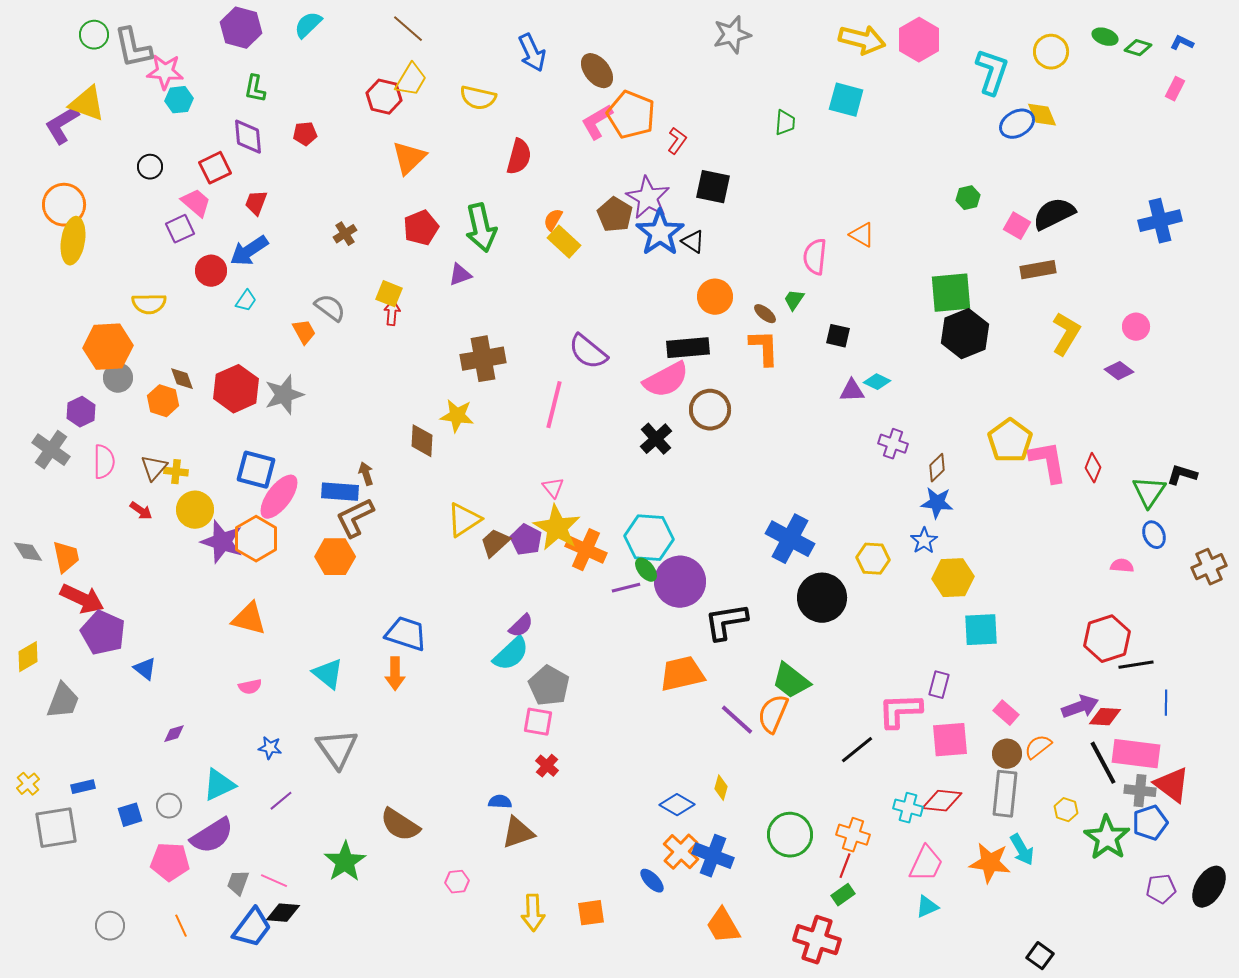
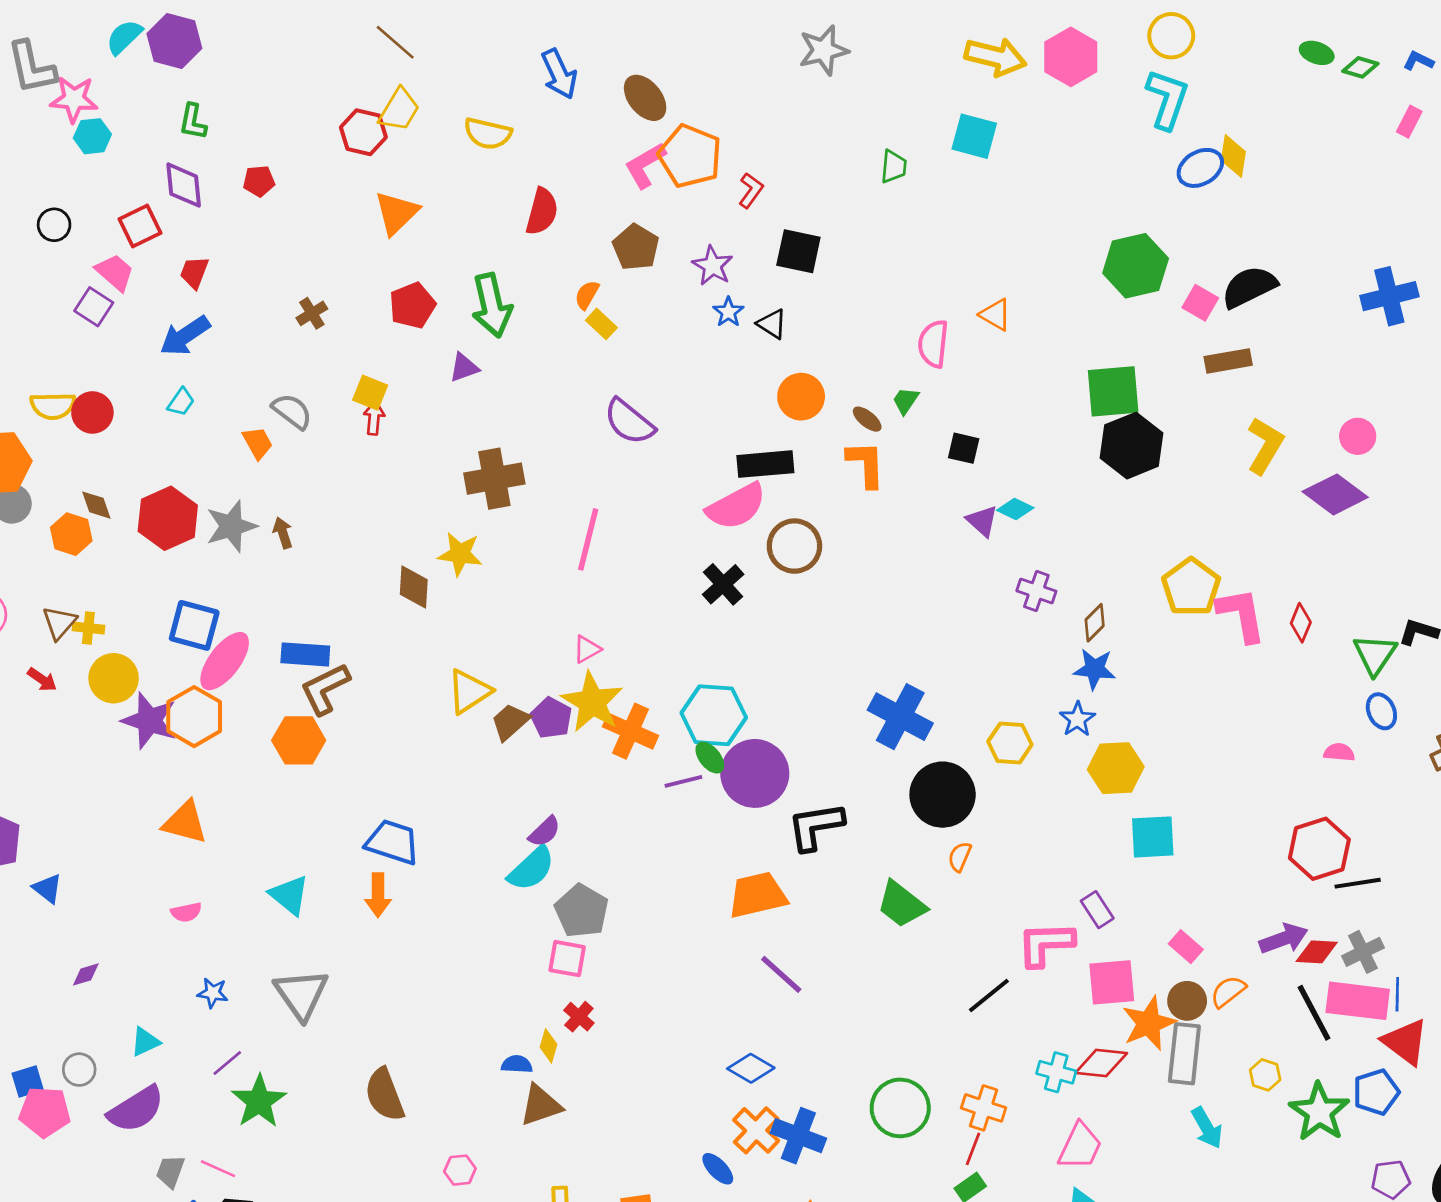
cyan semicircle: (308, 25) -> (124, 37), moved
yellow circle: (1051, 52) -> (1171, 36), moved
yellow diamond: (1042, 115) -> (1233, 156), turned 32
purple star: (648, 198) -> (712, 266), size x0.7
green hexagon: (968, 198) -> (1136, 266), size x2.0
brown pentagon: (615, 215) -> (636, 247), moved
purple square: (180, 229) -> (94, 307), turned -32
blue star: (660, 233) -> (728, 312), size x0.5
yellow rectangle: (564, 242) -> (601, 324), size x0.7
red circle: (211, 271) -> (92, 412), moved
purple semicircle: (588, 352) -> (629, 422), moved
purple diamond: (1119, 371) -> (1335, 494), size x1.6
purple triangle: (852, 391) -> (982, 521), turned 44
brown arrow: (366, 474) -> (283, 533), moved
pink triangle: (553, 488) -> (587, 649), turned 40
purple rectangle: (939, 685) -> (1097, 910), turned -48
blue line: (1166, 703) -> (1397, 994), moved
orange semicircle: (773, 714) -> (960, 857), moved, size x0.6
purple line: (737, 720) -> (781, 974), moved
cyan triangle: (219, 785) -> (145, 1042), size x0.7
yellow diamond: (721, 788) -> (549, 1046), moved
gray cross: (1140, 791) -> (1363, 952), moved, turned -32
brown semicircle: (400, 825) -> (385, 1095), turned 36
pink pentagon: (170, 862) -> (45, 1112), moved
green star: (345, 862) -> (259, 1101), moved
orange star: (990, 863) -> (1149, 1023), moved, turned -30

